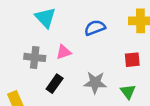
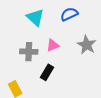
blue semicircle: (95, 28) -> (69, 14), moved
gray star: (95, 83) -> (87, 45), moved, turned 30

